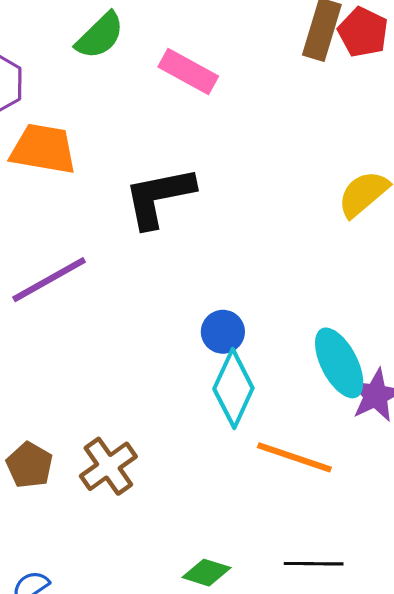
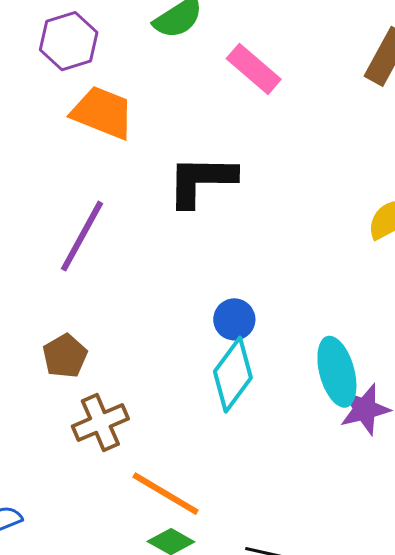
purple line: (49, 280) -> (82, 236), turned -44
orange line: (294, 457) -> (166, 494), moved
brown pentagon: (30, 465) -> (65, 356), moved

